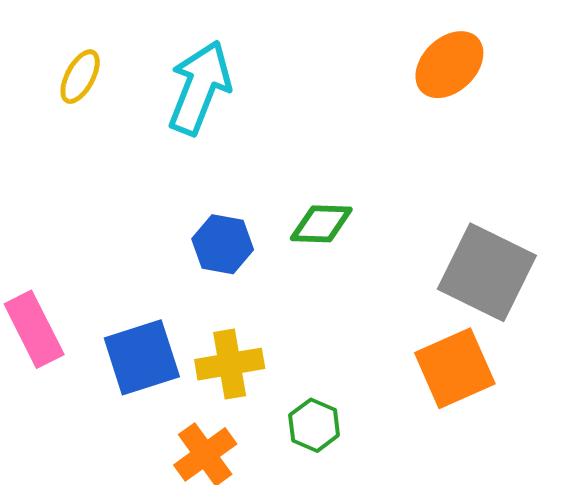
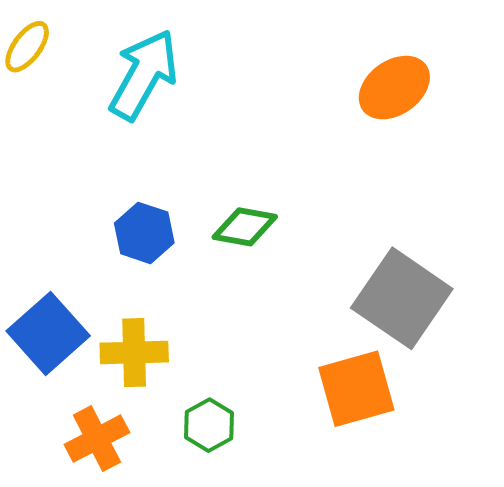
blue square: (142, 357) -> (48, 333), turned -32

